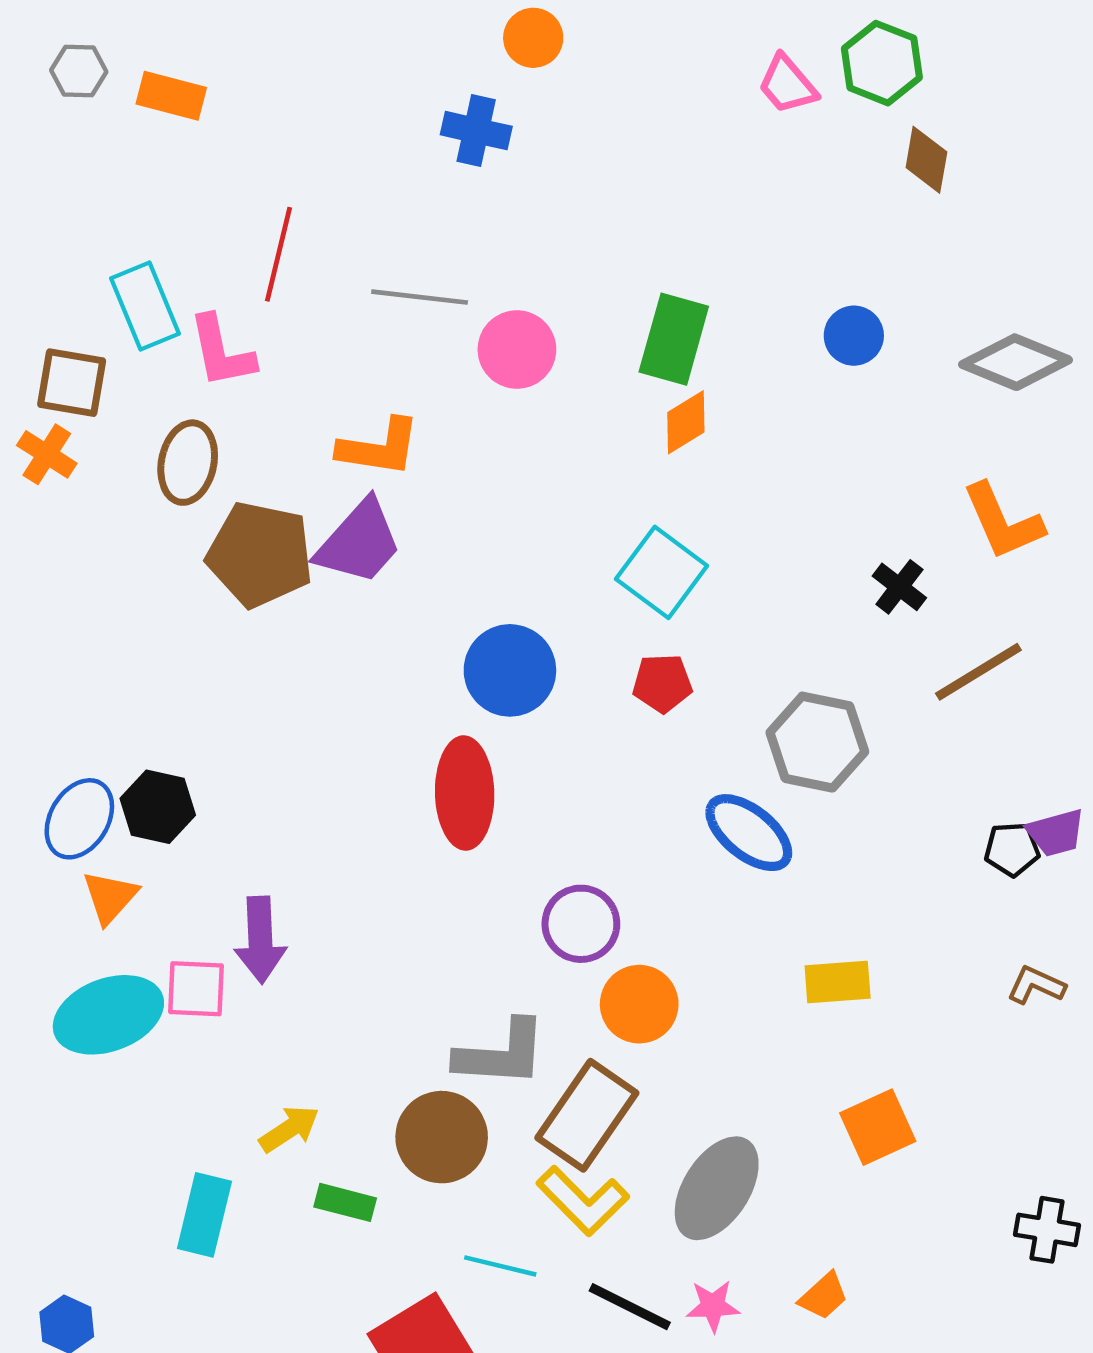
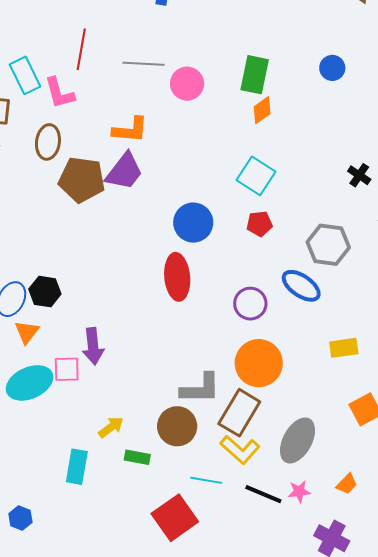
purple circle: (581, 924) -> (250, 304), moved
orange circle: (639, 1004) -> (259, 363), size x1.4

